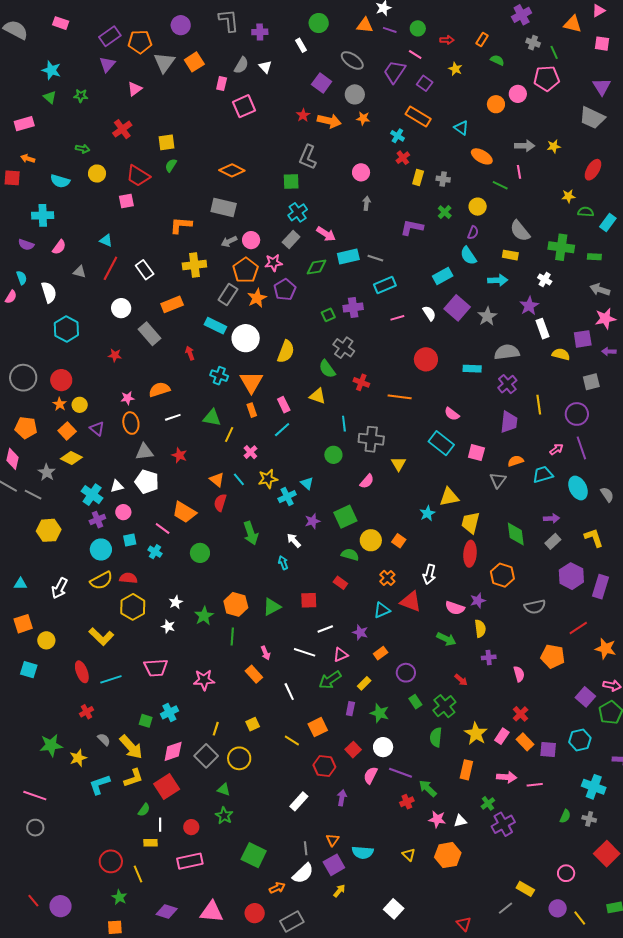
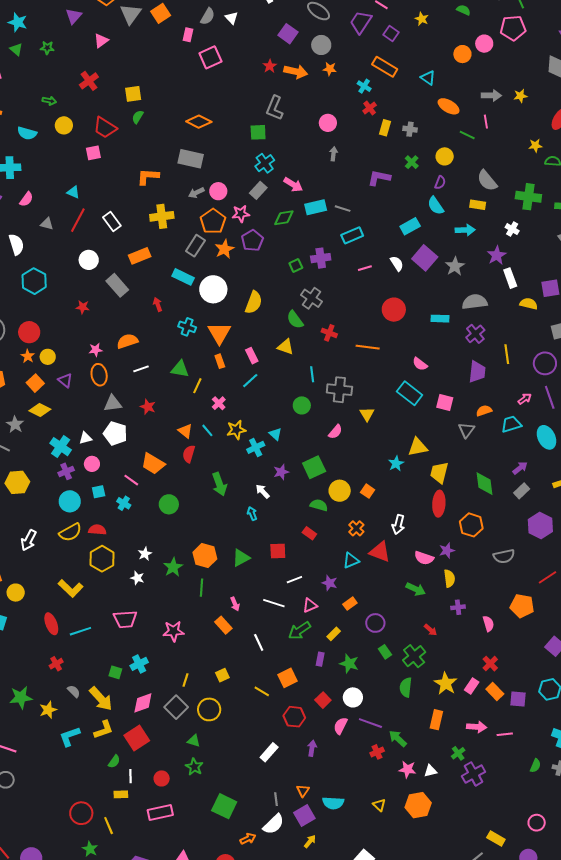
purple arrow: (551, 518) -> (520, 468), turned -35

